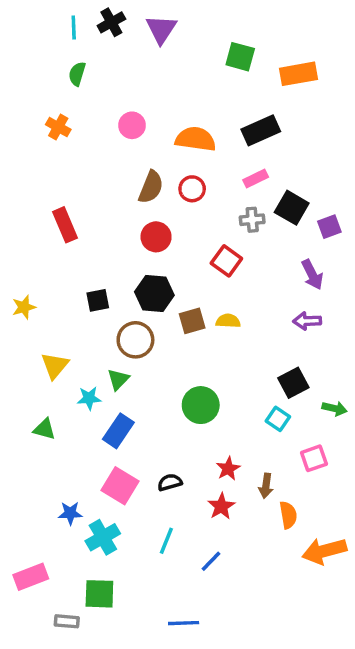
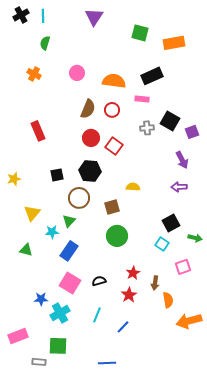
black cross: (111, 22) -> (21, 15), moved
pink rectangle: (256, 179) -> (142, 99), moved, turned 32
red square: (226, 261) -> (114, 146), moved
brown square: (192, 321) -> (112, 207), moved

